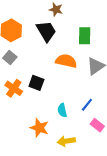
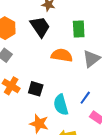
black square: (36, 83) -> (36, 89), moved
cyan semicircle: (62, 110) -> (61, 105), size x1.5

